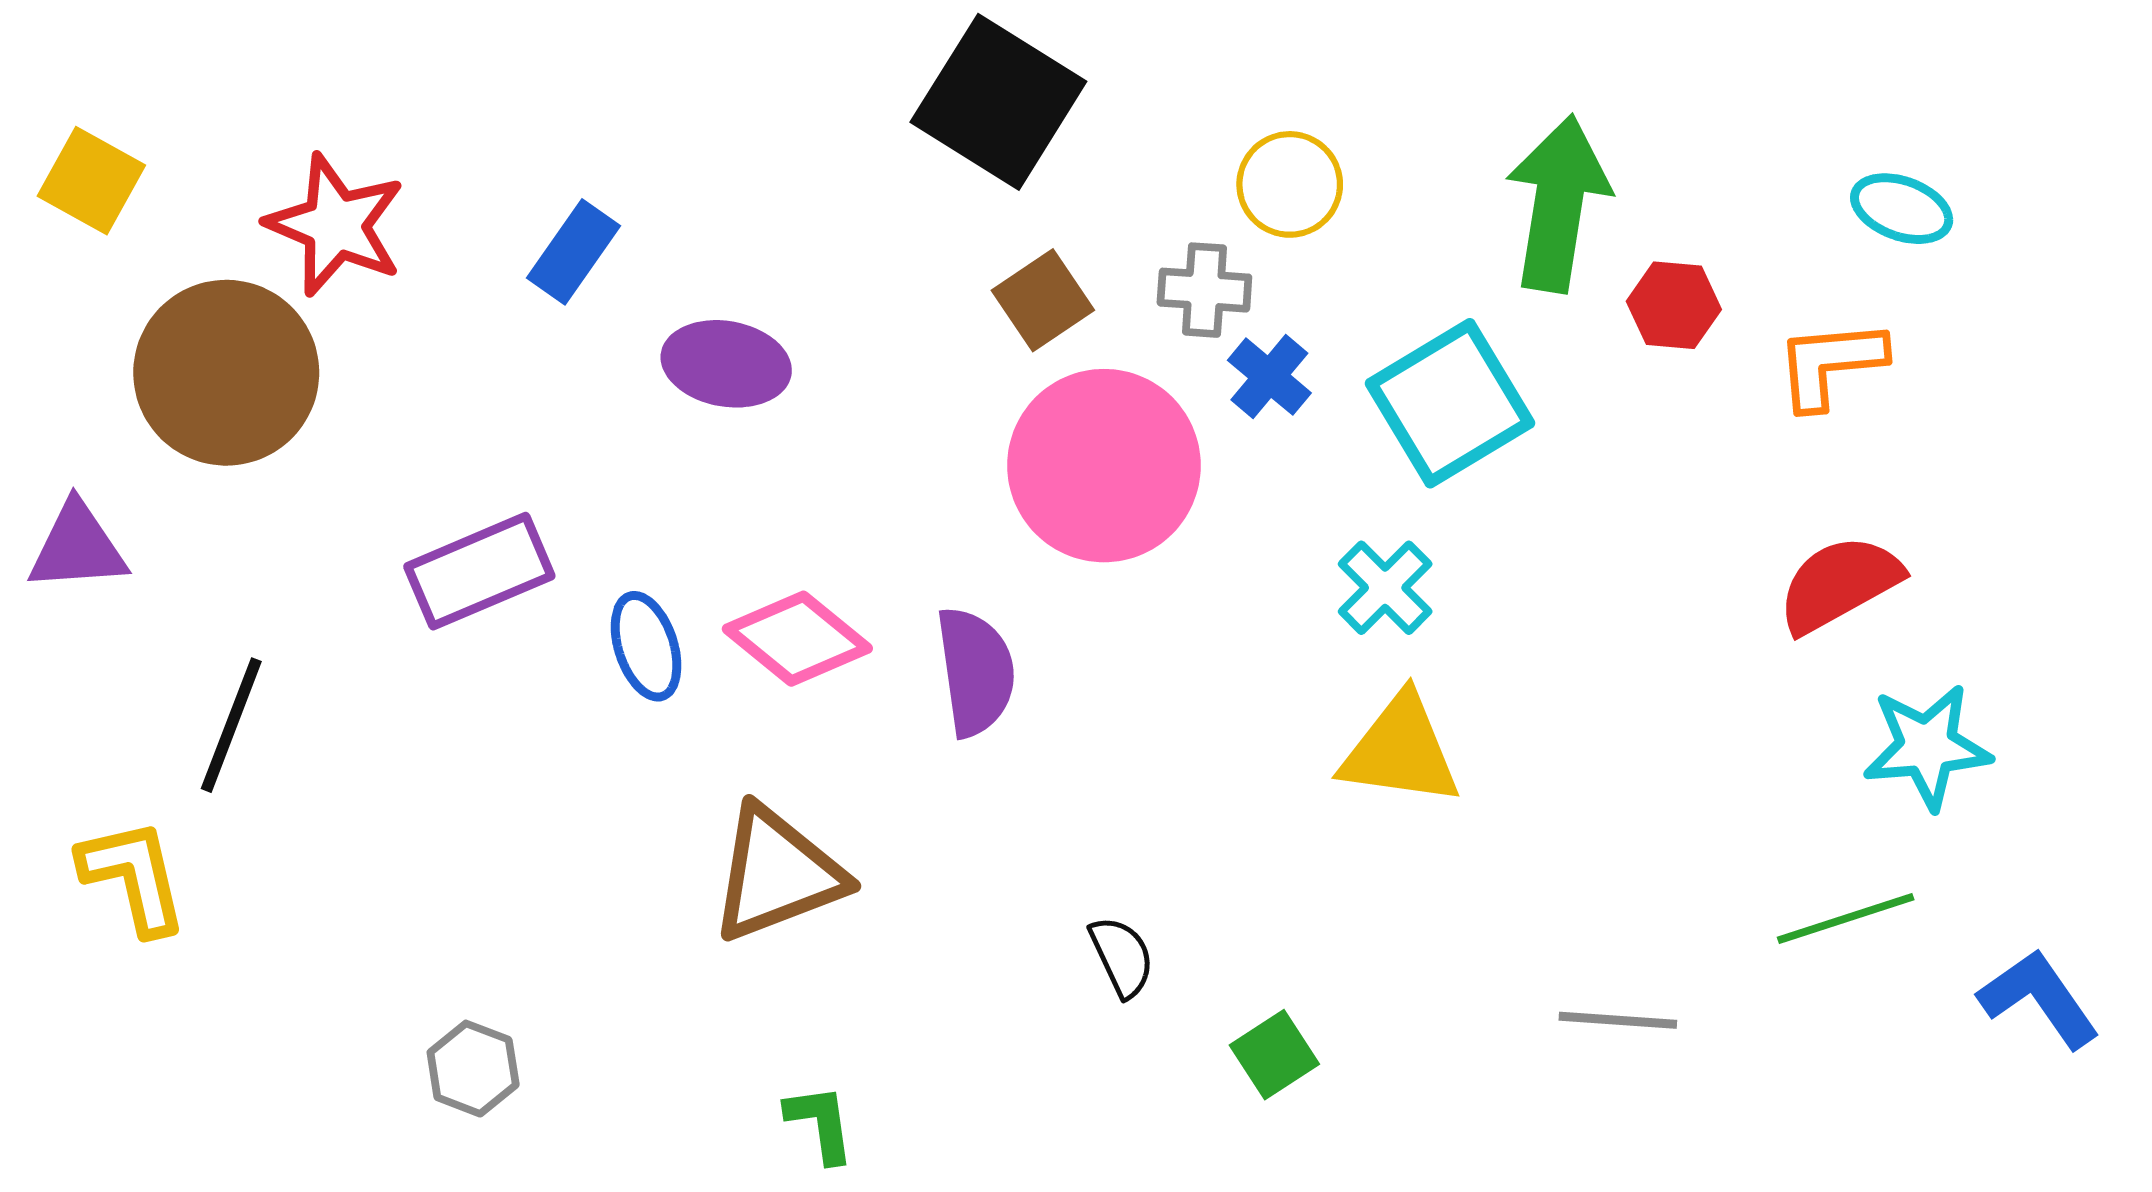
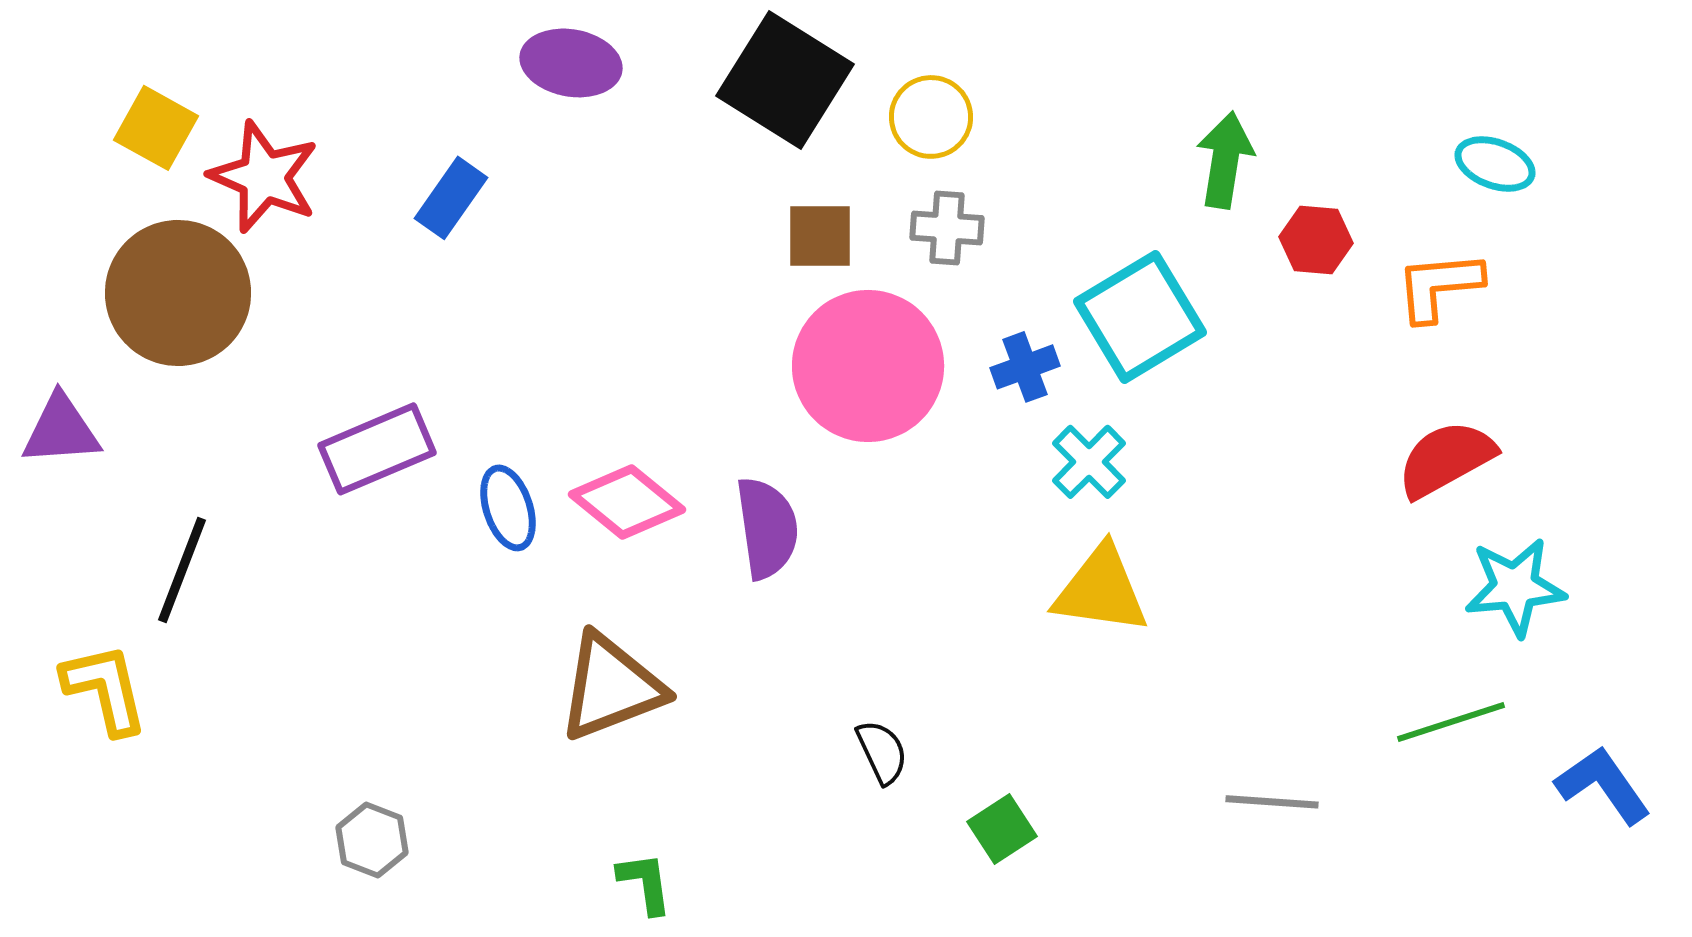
yellow square: (91, 181) -> (156, 128), moved
yellow circle: (1290, 184) -> (931, 117), moved
green arrow: (1558, 204) -> (1225, 160), size x0.7
brown square: (1043, 300) -> (820, 236), turned 34
purple ellipse: (726, 364) -> (571, 63), moved
blue cross: (1269, 377) -> (1025, 367), moved, turned 30

